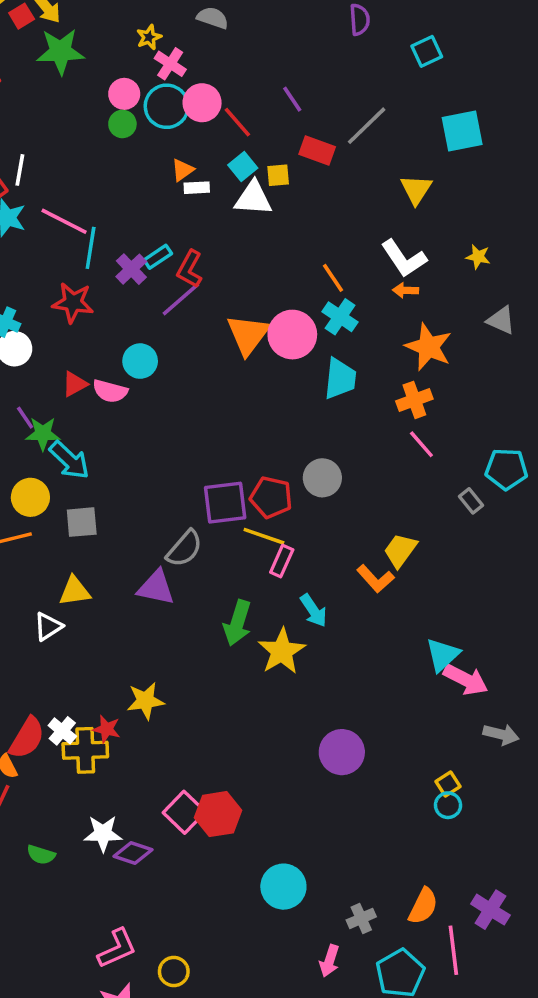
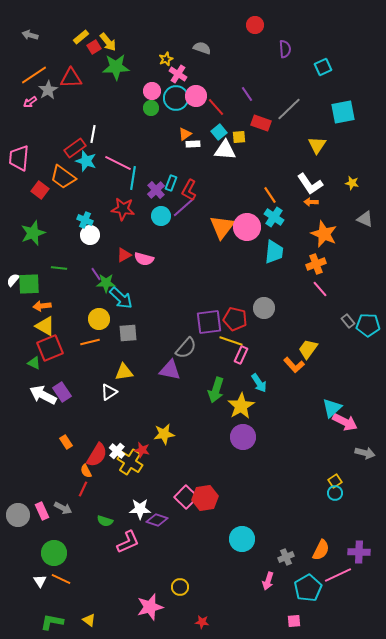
cyan rectangle: (158, 257) -> (171, 183), turned -35
cyan circle: (140, 361) -> (161, 216), moved
cyan pentagon: (506, 469) -> (368, 325), moved
yellow cross: (85, 750) -> (130, 462), turned 35
purple circle: (342, 752) -> (243, 437), moved
purple cross: (490, 910) -> (359, 552), turned -30
pink L-shape: (117, 948) -> (128, 542), moved
pink line: (453, 950) -> (338, 575), turned 72

